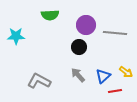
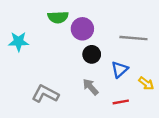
purple circle: (86, 25) -> (82, 29), moved
blue triangle: (103, 76) -> (120, 69), moved
red line: (115, 91) -> (121, 102), moved

